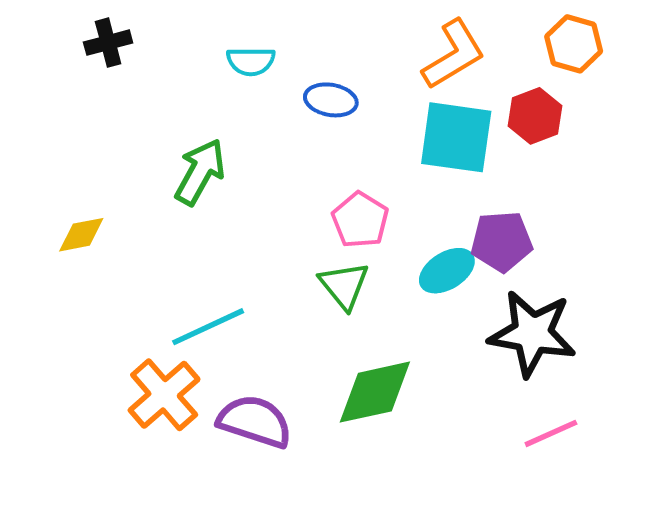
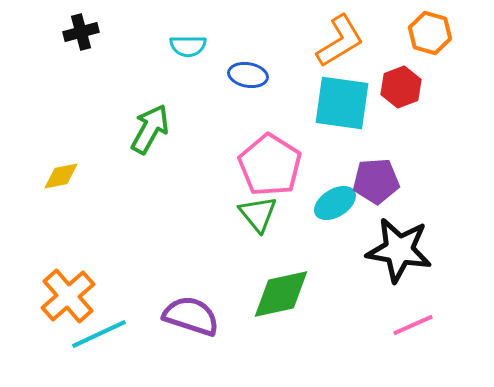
pink pentagon: (360, 220) -> (270, 165), size x1.5
cyan line: (208, 327) -> (99, 334), moved
orange cross: (164, 395) -> (68, 296), moved

